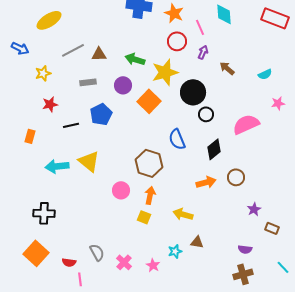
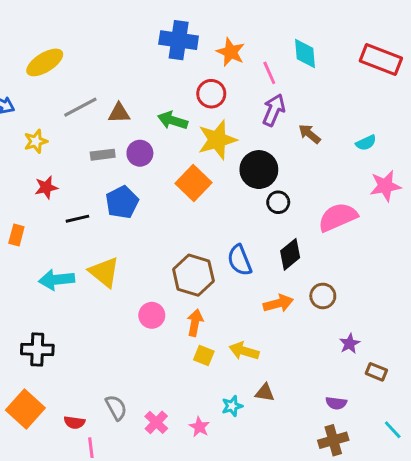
red circle: (177, 41) -> (211, 94), moved
purple arrow: (203, 52) -> (274, 110), size x1.5
purple circle: (123, 85) -> (140, 153), moved
pink star: (278, 103) -> (385, 186), size x1.5
blue semicircle: (177, 139) -> (240, 260), moved
yellow square: (144, 217) -> (204, 355), moved

